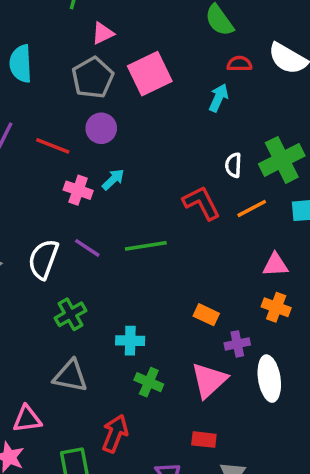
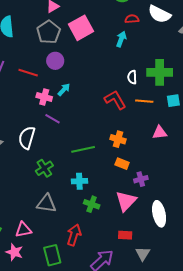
green cross: (282, 160) -> (160, 72), turned 30
orange line: (252, 208) -> (144, 101), turned 36
green line: (146, 246) -> (83, 149), moved
purple line: (87, 248) -> (52, 119), moved
orange cross: (276, 307) -> (118, 139), moved
white ellipse: (269, 379) -> (159, 214), moved

